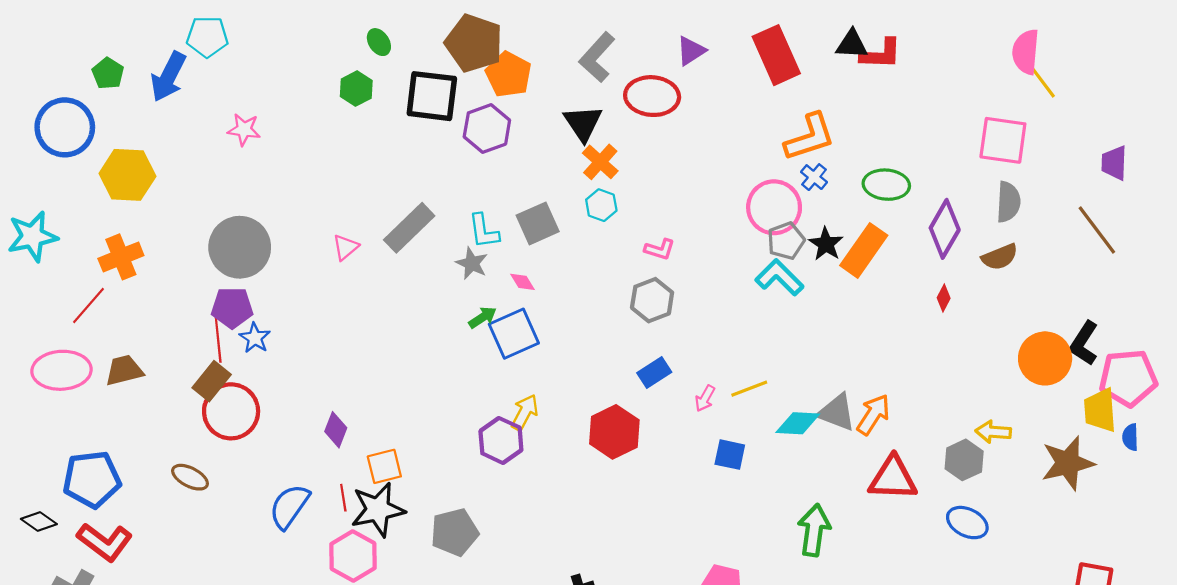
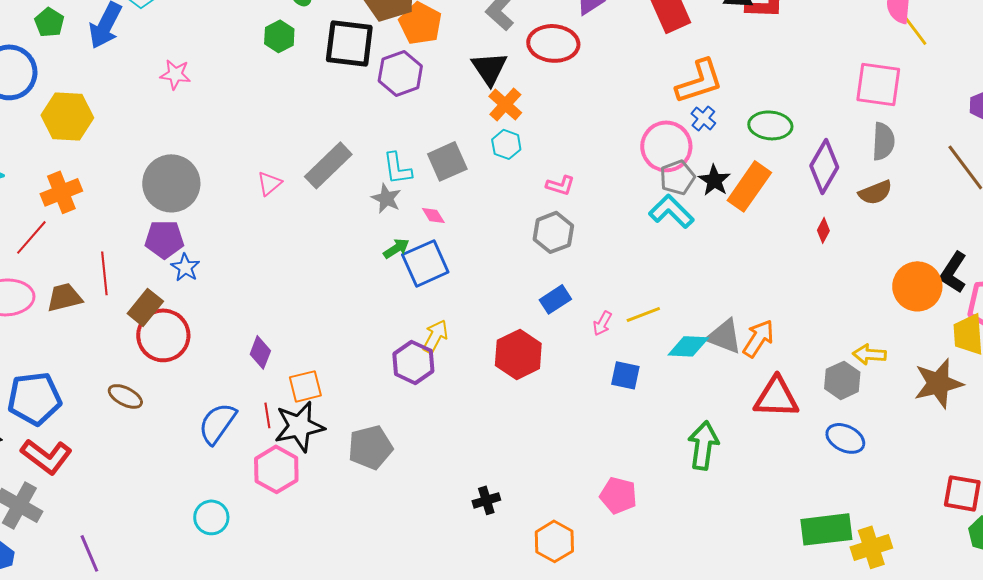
red line: (218, 339) -> (104, 273), moved

